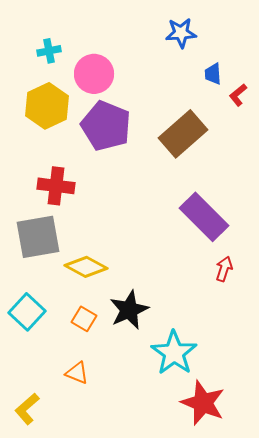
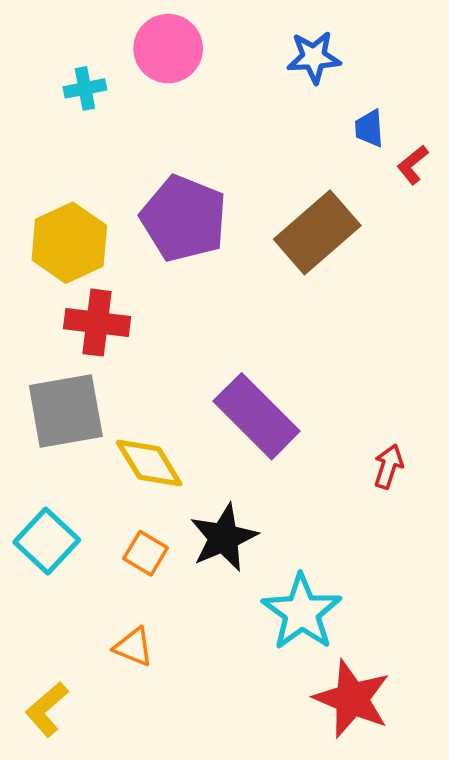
pink circle: (94, 74) -> (168, 49), moved
yellow hexagon: (47, 106) -> (69, 243), moved
purple rectangle: (204, 217) -> (257, 416), moved
yellow diamond: (86, 267) -> (149, 463), turned 30

